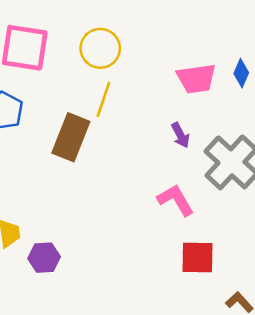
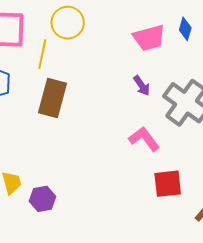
yellow line: (103, 99) -> (42, 54), moved

